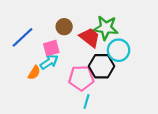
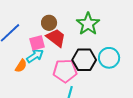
green star: (106, 28) -> (88, 24), turned 30
red trapezoid: (90, 37) -> (56, 38), moved
cyan circle: (119, 50) -> (109, 58), moved

